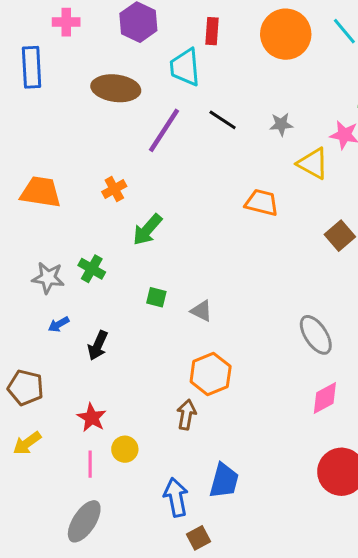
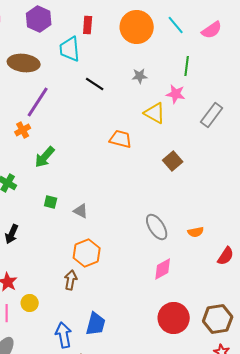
gray star: (281, 124) -> (140, 76), moved
purple line: (164, 130) -> (38, 102), moved

